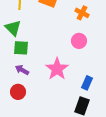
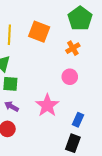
orange cross: (82, 13) -> (73, 48), turned 32

